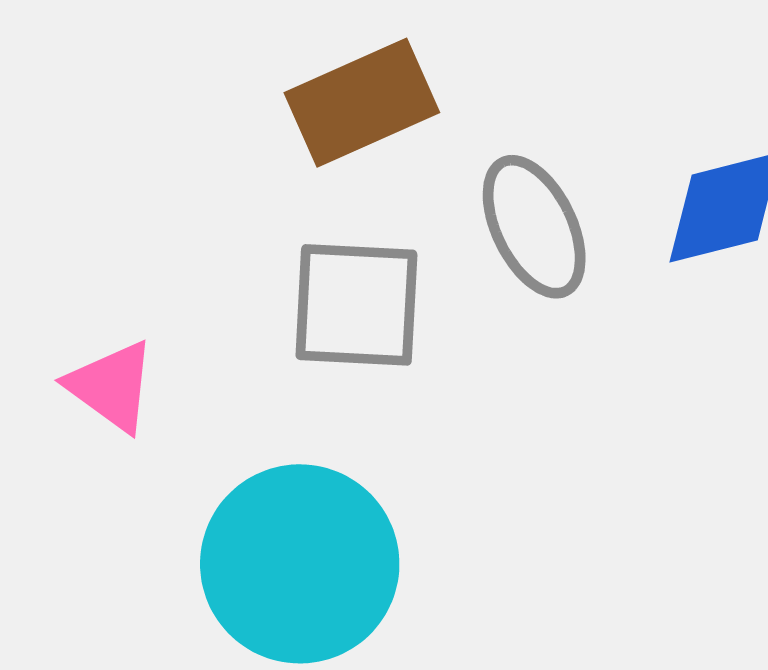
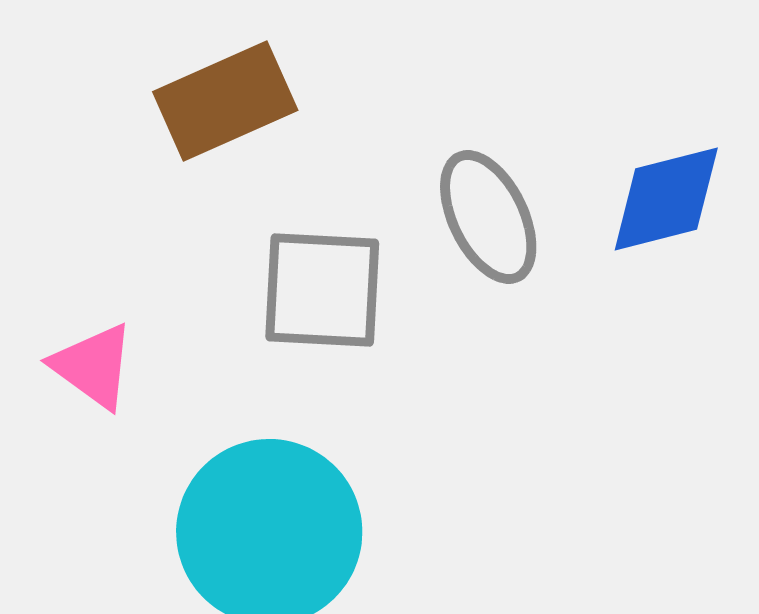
brown rectangle: (362, 103) -> (225, 101), moved

